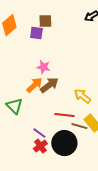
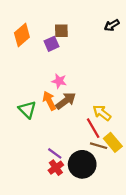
purple square: (36, 33) -> (51, 44), turned -32
orange arrow: (34, 85) -> (49, 101), turned -72
green triangle: (14, 106) -> (27, 110), moved
red line: (64, 115) -> (93, 128), moved, turned 54

